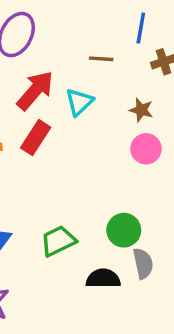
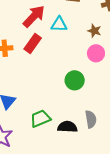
cyan triangle: (79, 102) -> (59, 24), turned 42
green circle: (124, 230) -> (75, 80), moved
green trapezoid: (58, 241) -> (40, 119), moved

